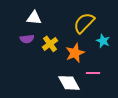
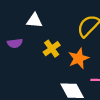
purple semicircle: (27, 39) -> (15, 43), moved

